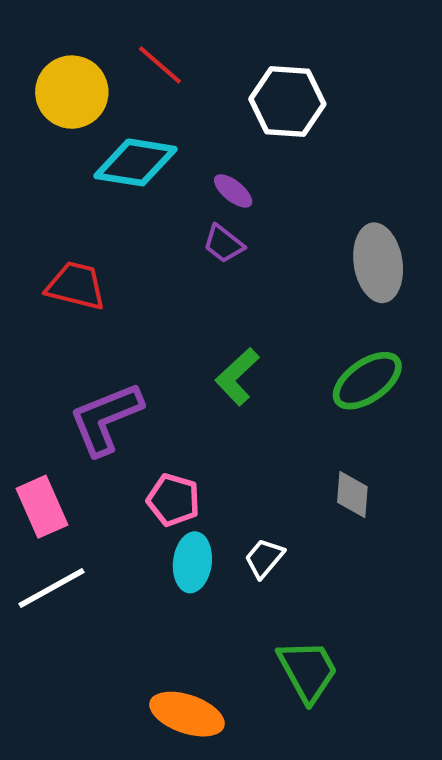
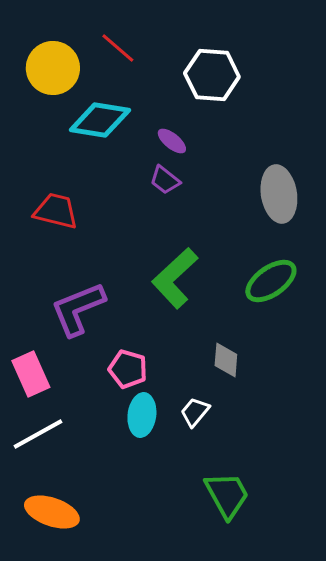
green L-shape: (237, 377) -> (175, 278), size x1.4
gray diamond: (352, 495) -> (226, 360), moved
orange ellipse: (187, 714) -> (52, 512), moved

